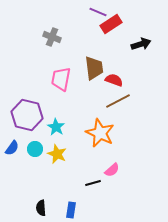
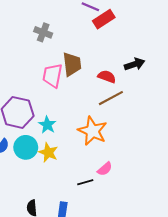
black arrow: (141, 44) -> (135, 64), moved
brown trapezoid: (94, 68) -> (72, 64), moved
cyan circle: (35, 149) -> (26, 147), size x1.5

